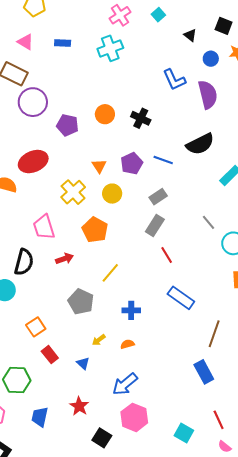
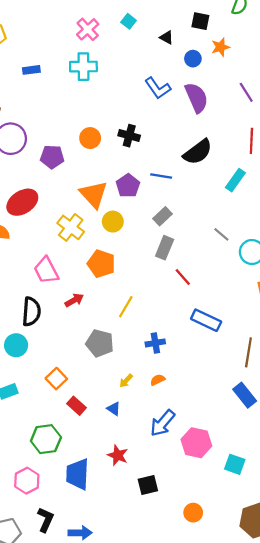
cyan cross: (110, 48) -> (83, 67), turned 30
orange triangle: (99, 166) -> (94, 194), size x1.8
blue trapezoid: (40, 417) -> (78, 474), size x1.4
pink hexagon: (134, 417) -> (196, 443), moved
black square: (102, 438) -> (148, 485), turned -36

